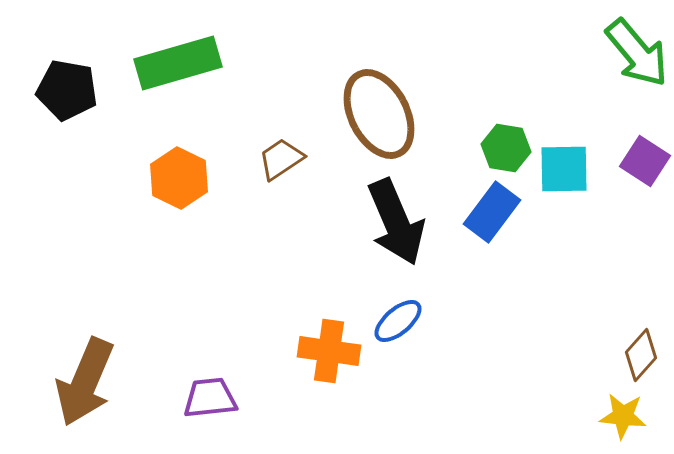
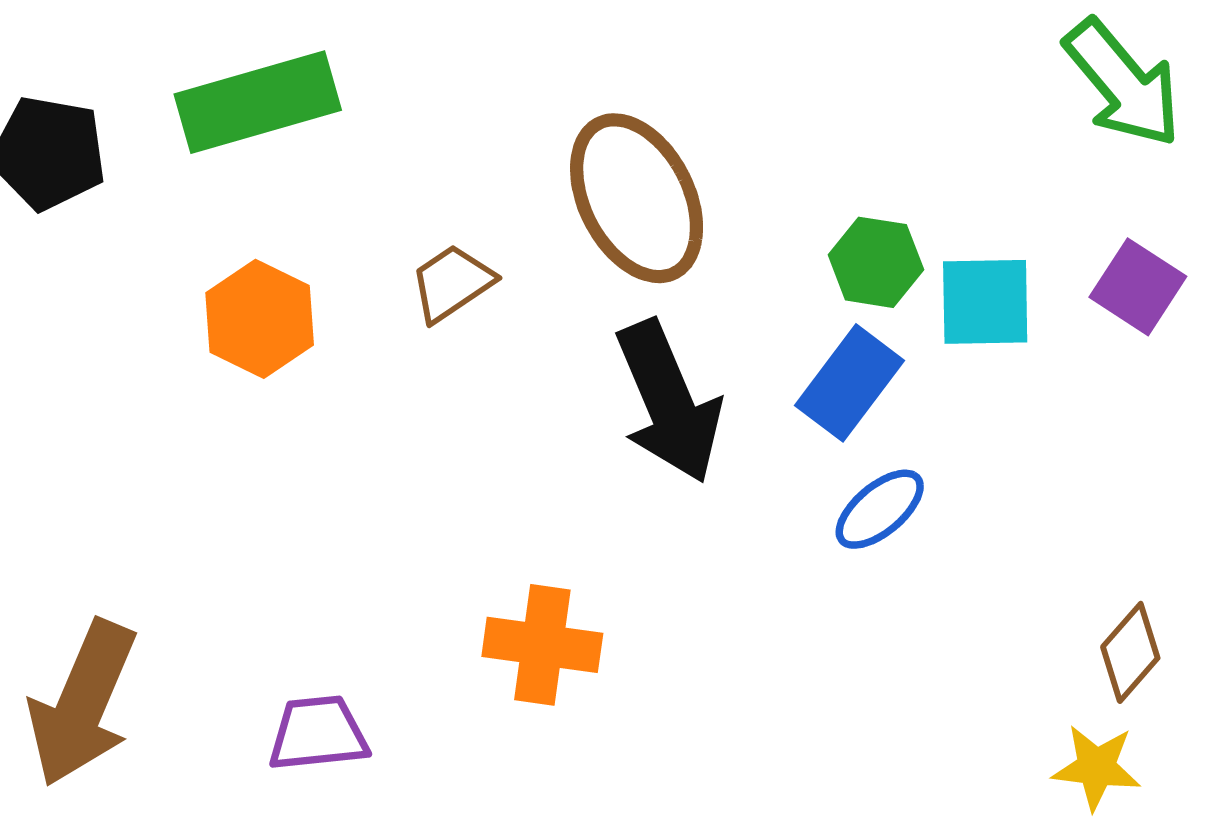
blue ellipse: (398, 321) -> (880, 509), moved

